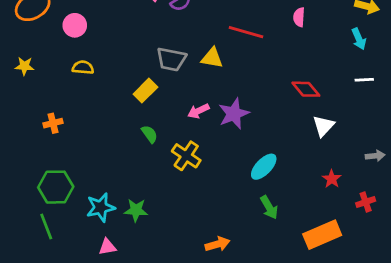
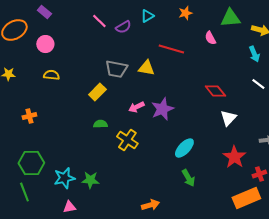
pink semicircle: (299, 17) -> (210, 38), turned -32
white line: (364, 80) -> (258, 84), turned 40
green semicircle: (150, 134) -> (100, 124), turned -56
red star: (332, 179) -> (234, 157), size x1.6
orange rectangle: (322, 235) -> (246, 198), moved

